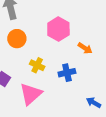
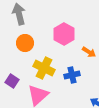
yellow cross: (37, 65) -> (44, 68), size x1.5

